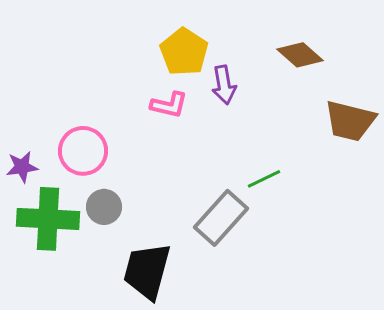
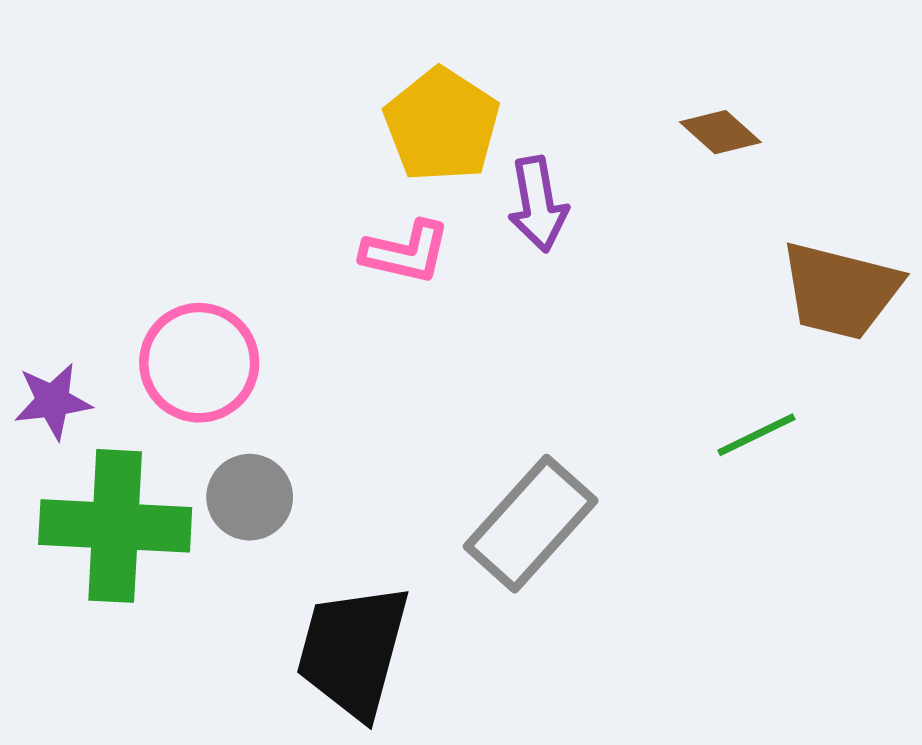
brown diamond: (300, 55) -> (720, 132), size x0.7
green line: (264, 179) -> (756, 435), moved

